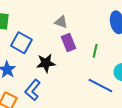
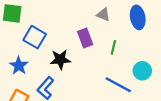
gray triangle: (61, 22) -> (103, 15), moved

